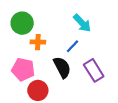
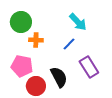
black semicircle: (62, 67) -> (59, 77), moved

